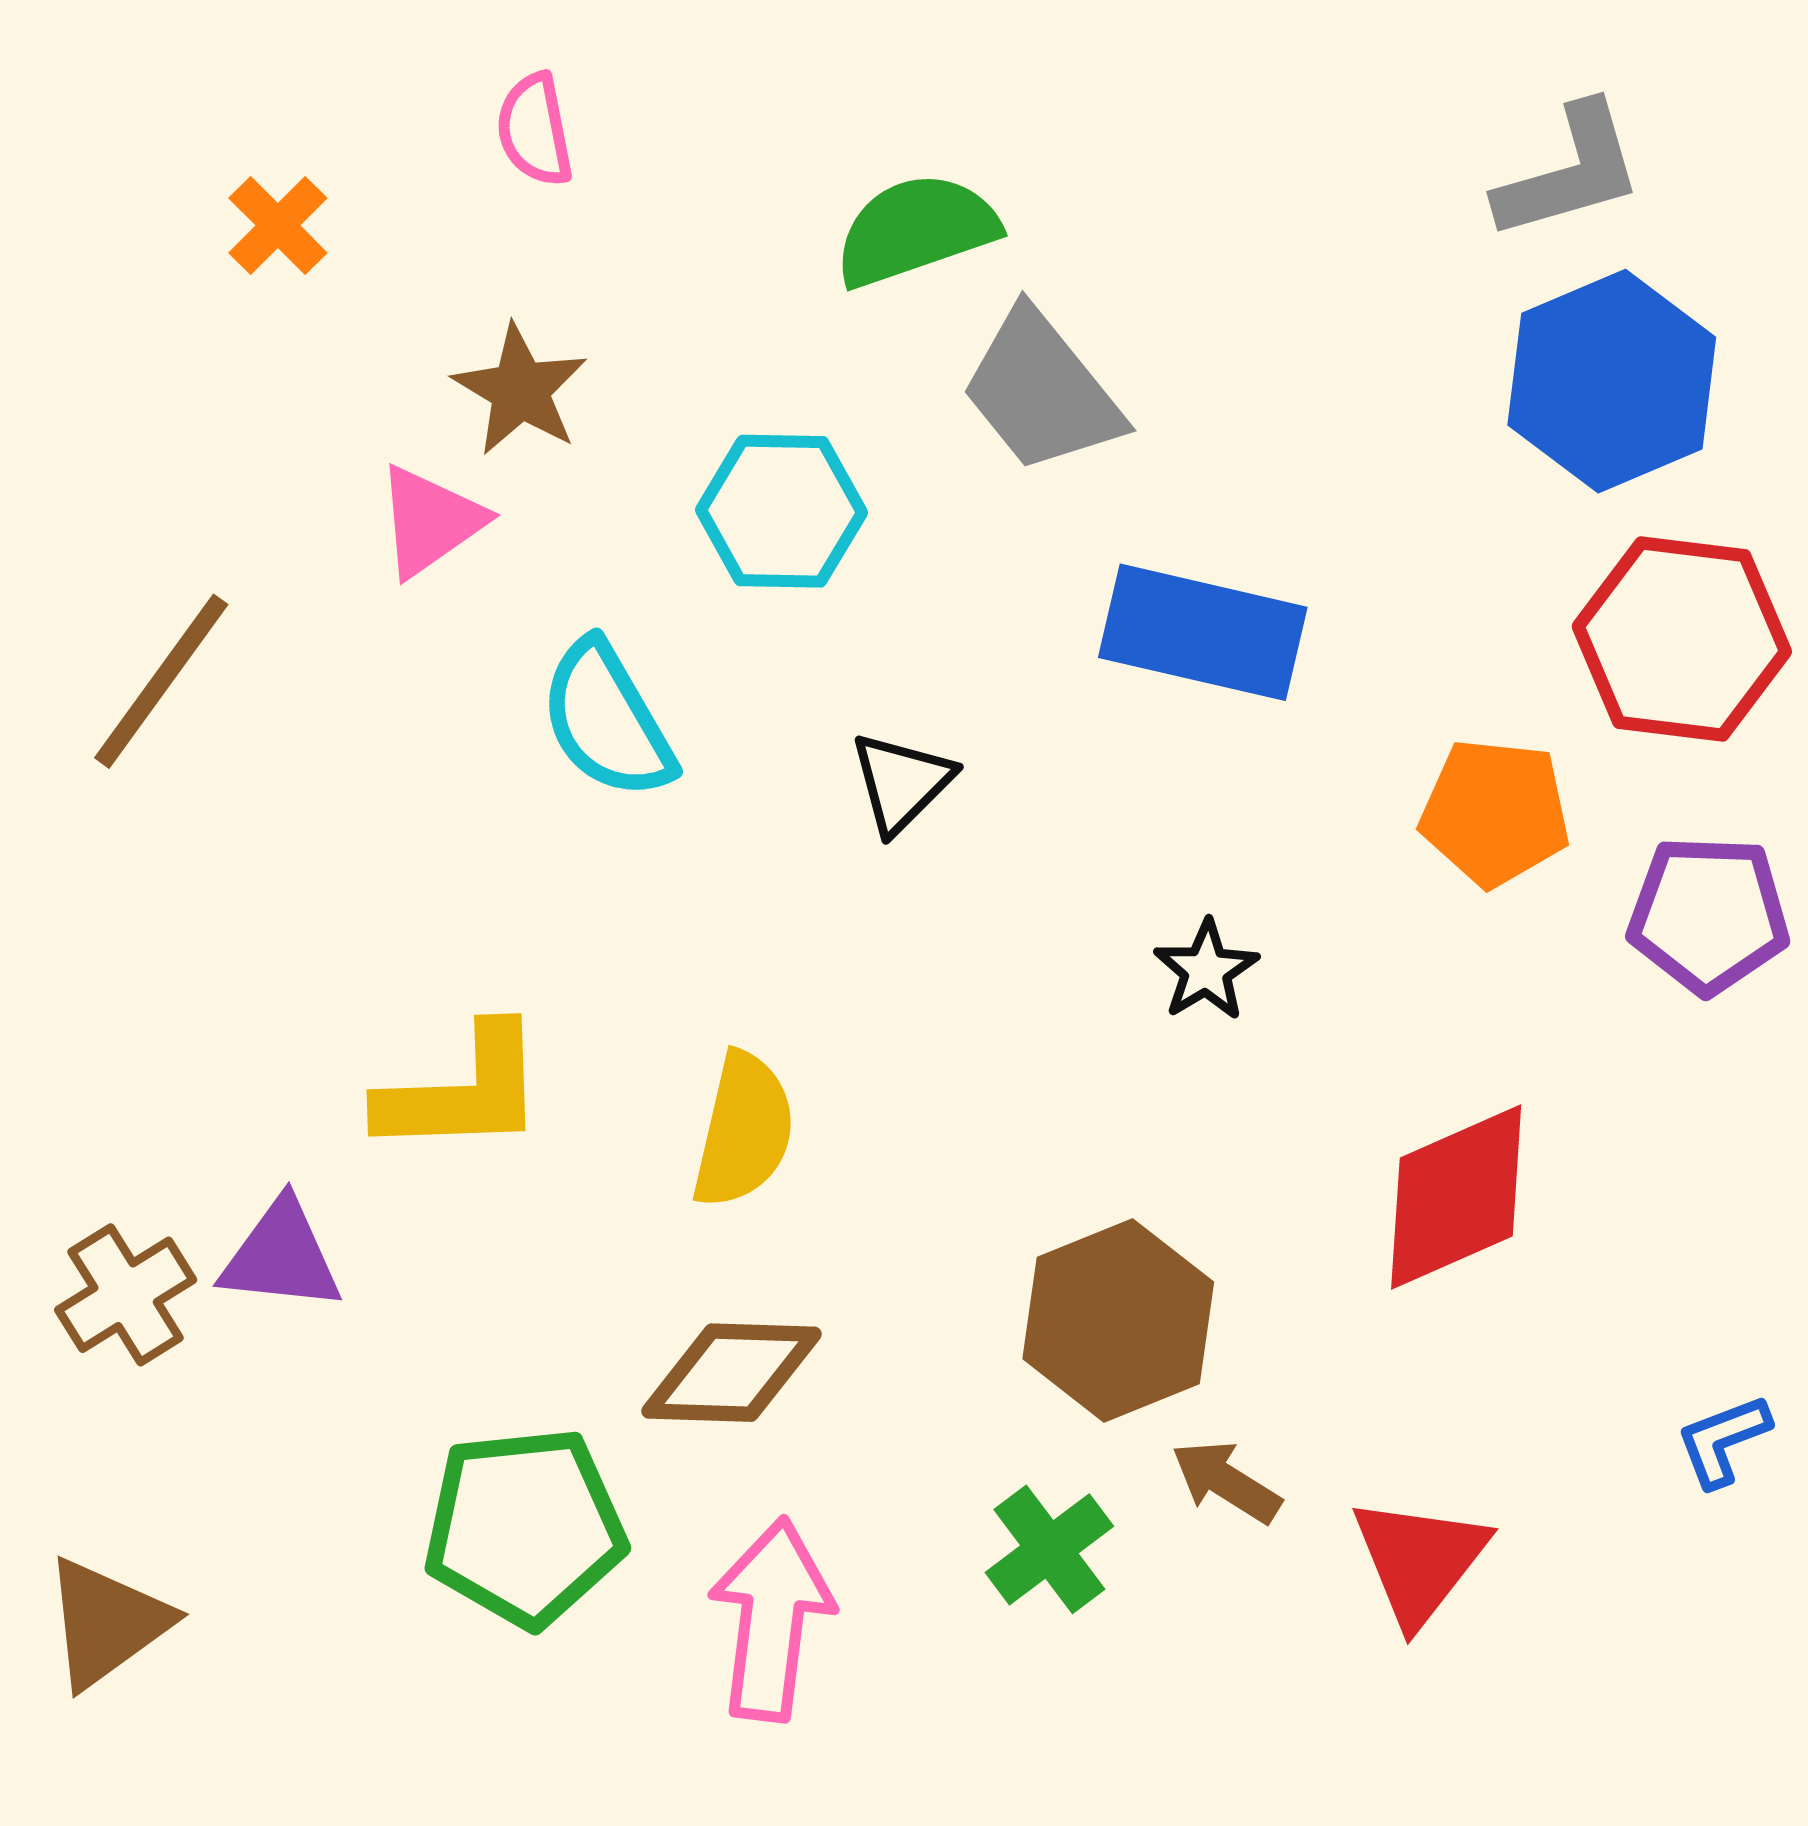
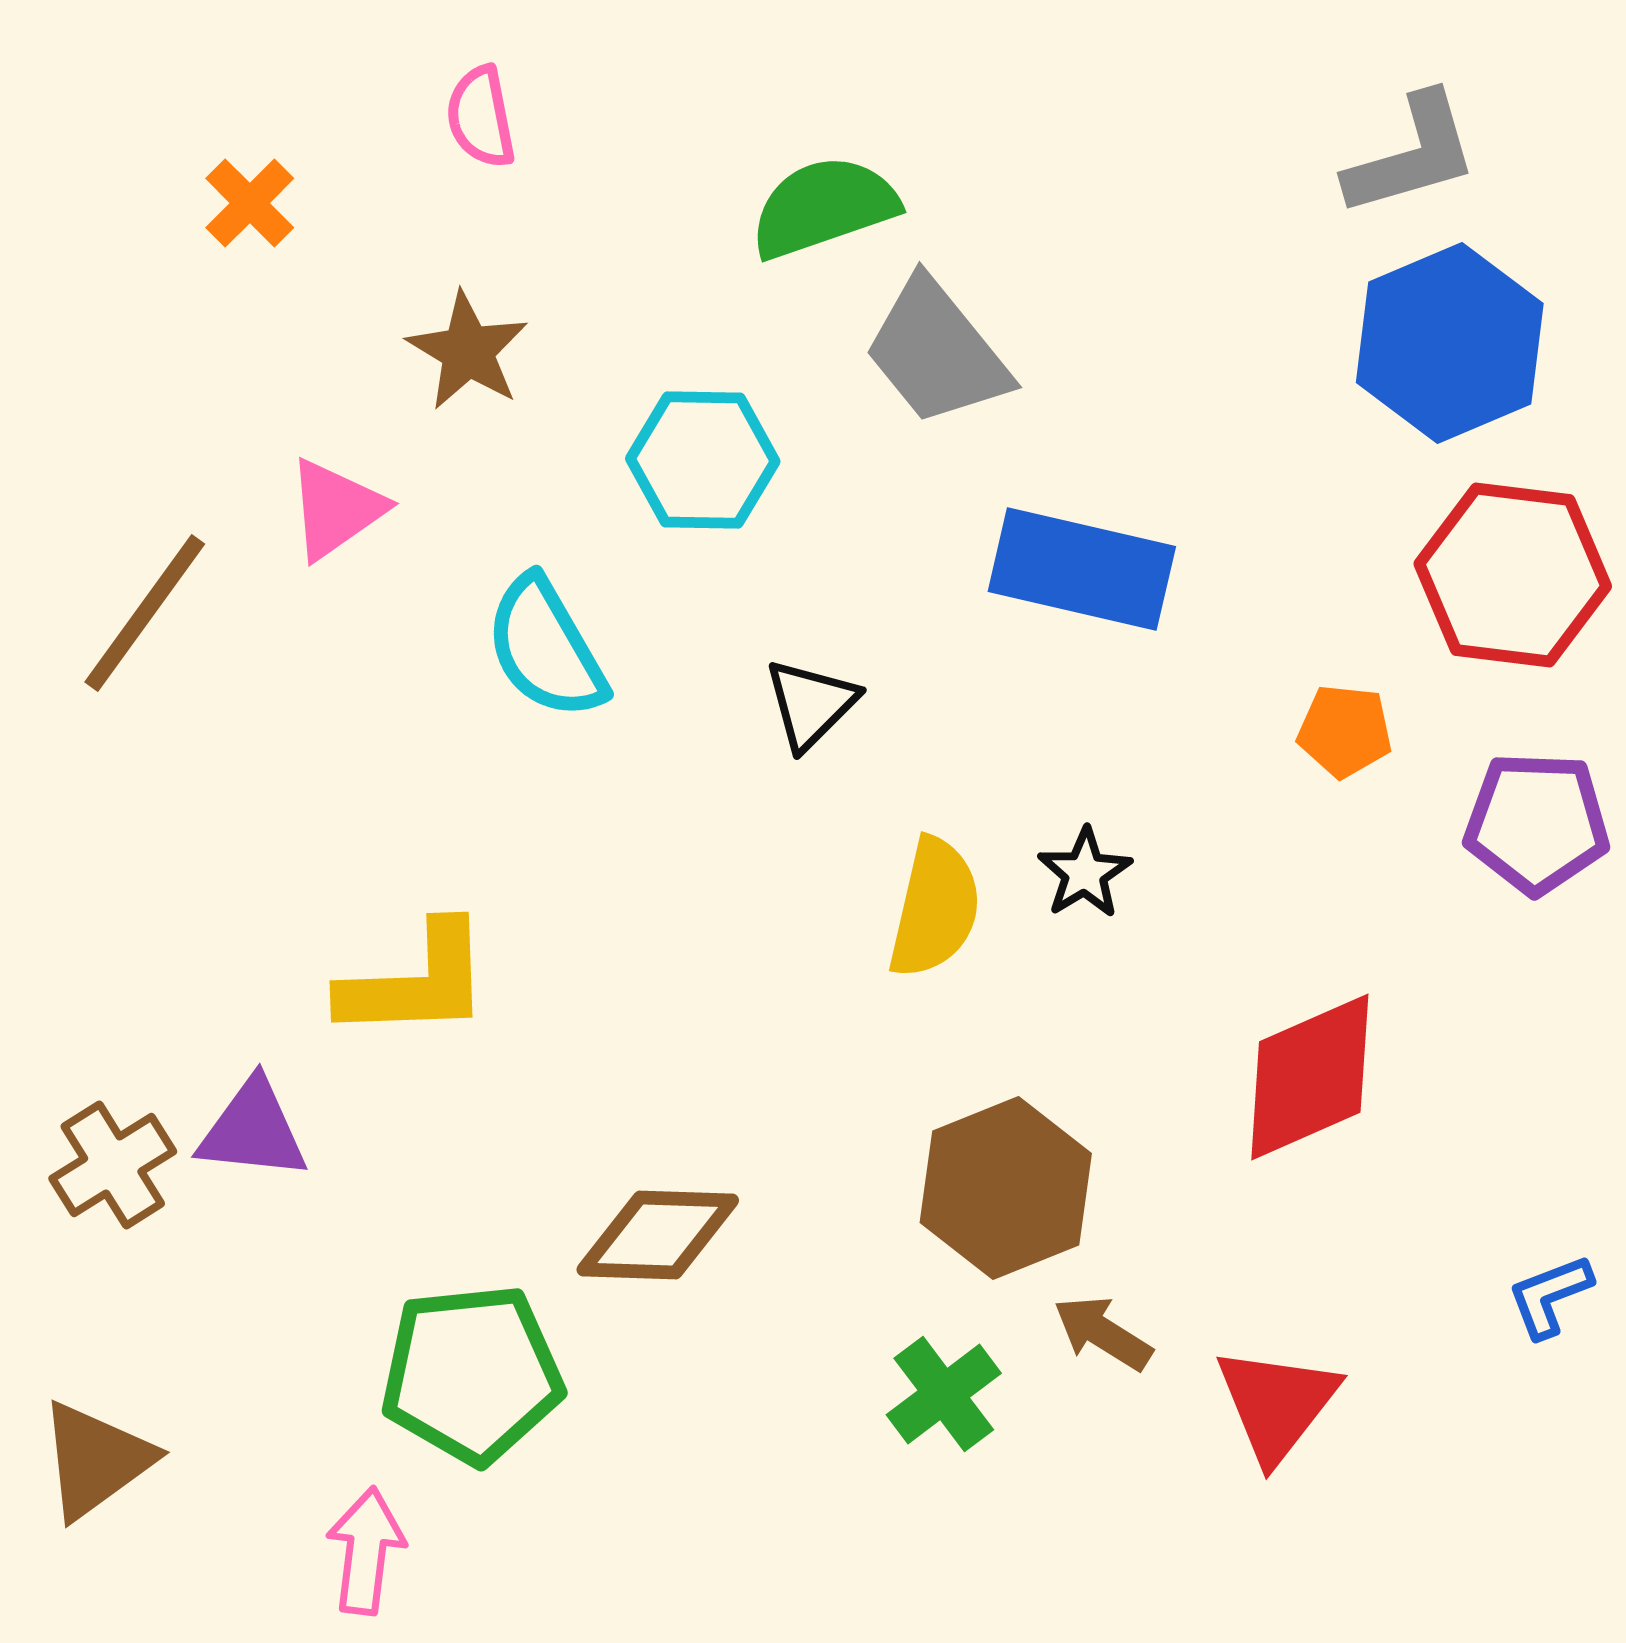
pink triangle: (430, 521) -> (336, 509), moved
orange pentagon: (1495, 812) -> (1345, 731), size x0.7
yellow semicircle: (744, 1130) -> (935, 908), moved
pink arrow: (771, 1619) -> (366, 1551), moved, size x0.7

